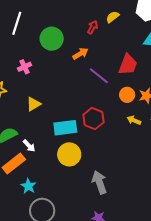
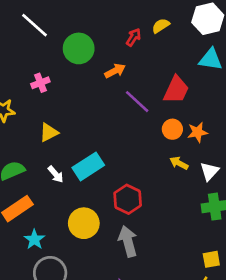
white line: (17, 23) -> (34, 25), turned -70
red hexagon: (93, 119) -> (128, 199), moved
cyan rectangle: (65, 128) -> (88, 166), turned -30
white arrow: (29, 146) -> (56, 174), moved
yellow circle: (69, 154) -> (84, 223), moved

